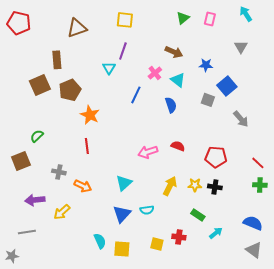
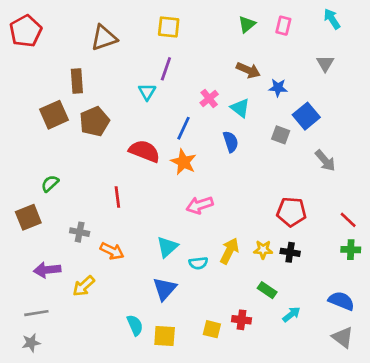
red pentagon: (19, 23) -> (26, 31), turned 30
brown arrow: (174, 52) -> (248, 70), moved
orange star: (90, 115) -> (183, 162), moved
red semicircle: (178, 146) -> (144, 151), moved, size x1.6
cyan semicircle: (147, 210) -> (198, 263), moved
gray star: (12, 256) -> (31, 343), moved

